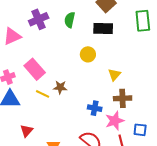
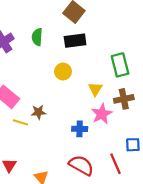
green rectangle: (143, 21) -> (120, 65), moved
brown cross: (123, 98) -> (124, 99), moved
pink star: (115, 121) -> (102, 114), moved

